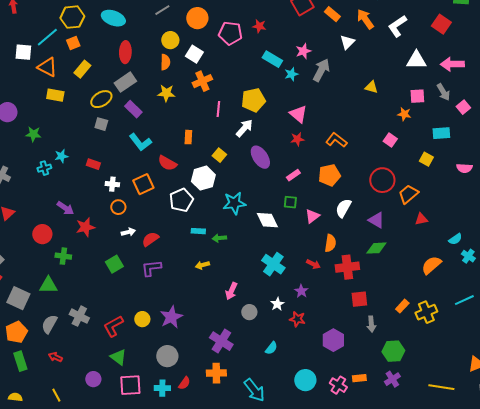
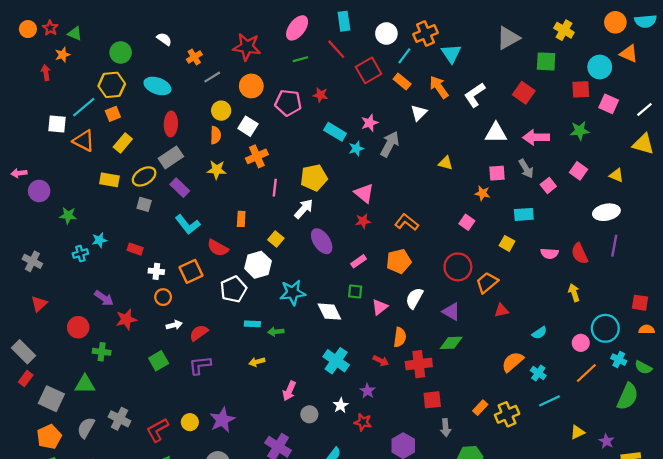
yellow rectangle: (55, 95) -> (109, 180), moved
cyan cross: (468, 256) -> (538, 373), moved

